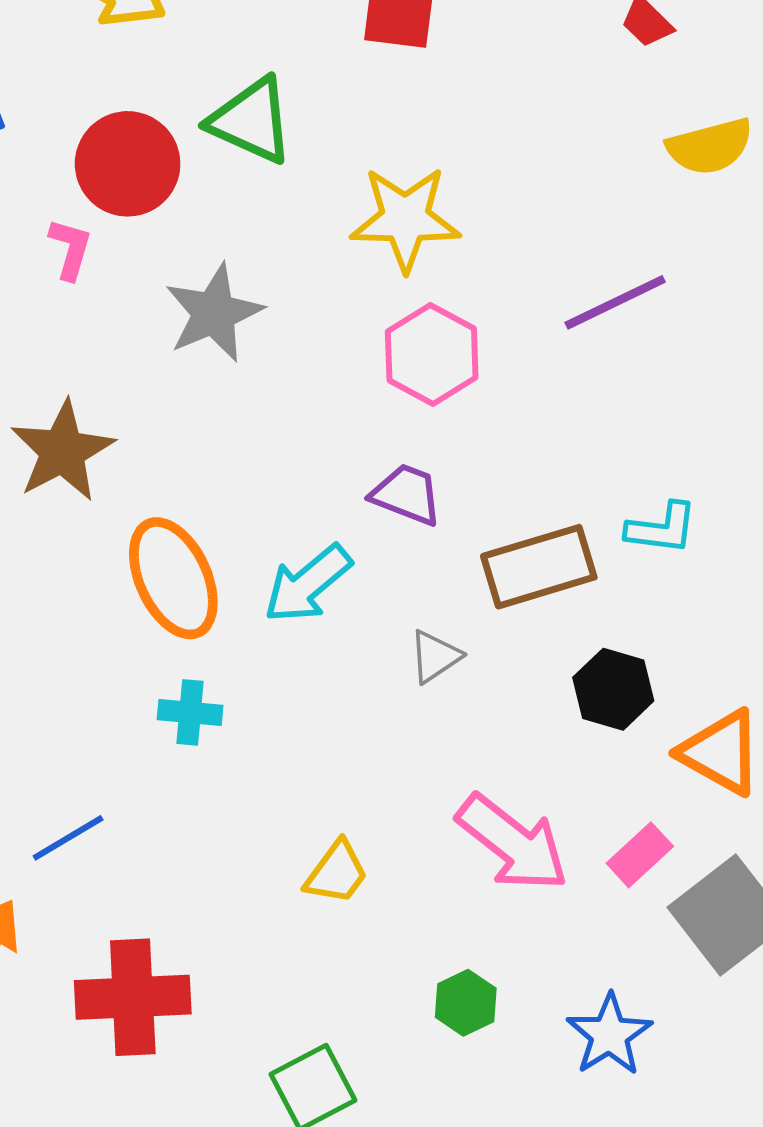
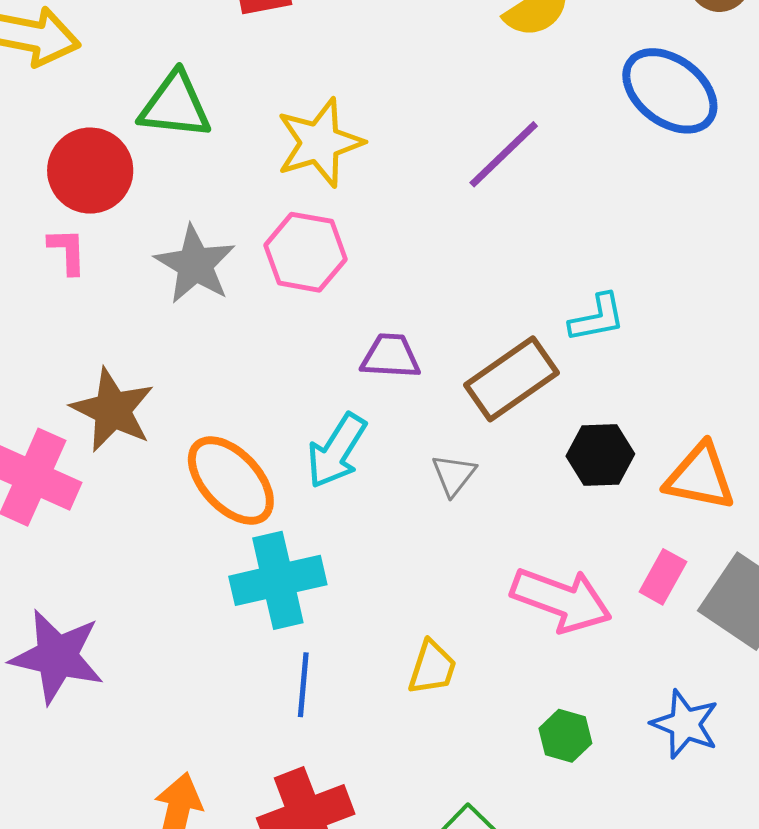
pink hexagon: (432, 355) -> (305, 252), moved
cyan cross: (190, 712) -> (278, 580), size x1.8
blue line: (68, 838) -> (303, 685), moved, turned -36

